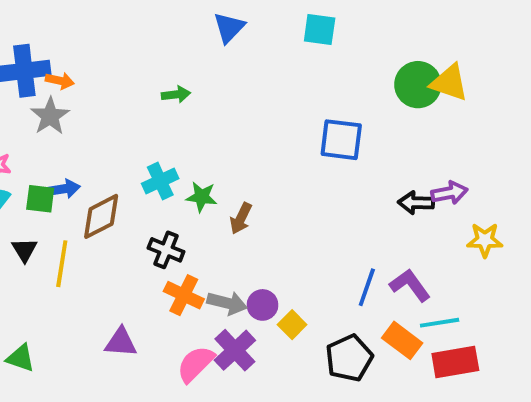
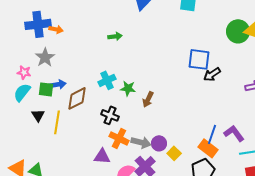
gray star: (50, 116) -> (45, 57), moved
black arrow: (416, 203) -> (212, 74), moved, turned -36
orange rectangle: (402, 340) -> (208, 148), moved
purple triangle: (121, 342) -> (102, 156), moved

